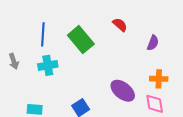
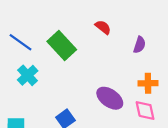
blue line: (43, 34) -> (20, 42), turned -55
cyan cross: (48, 65) -> (28, 75), turned -30

